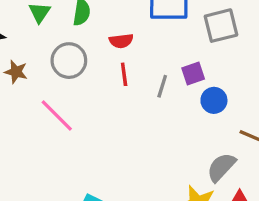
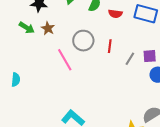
red semicircle: (121, 41) -> (115, 14), moved
gray circle: (69, 61) -> (83, 41), moved

